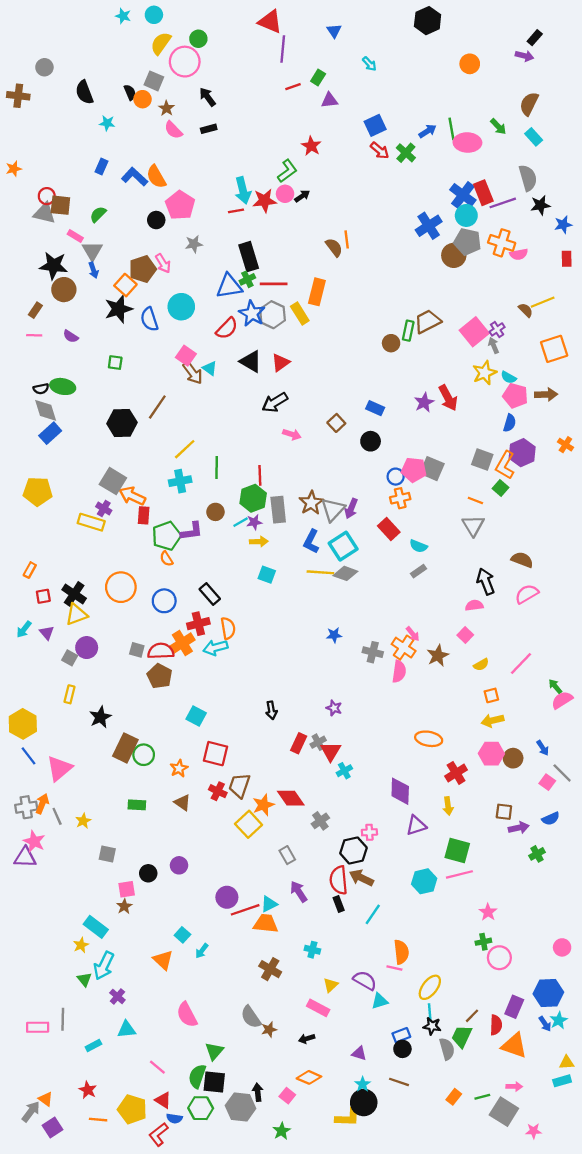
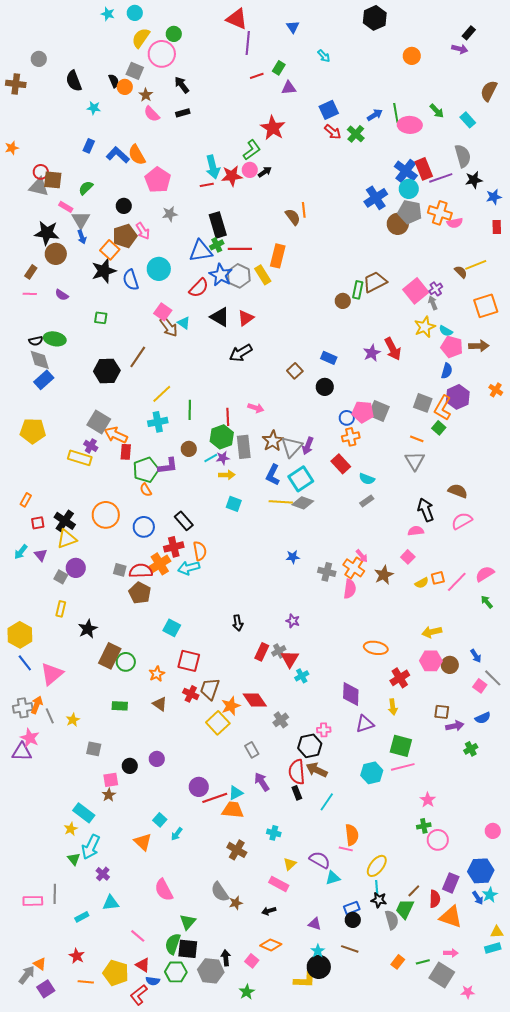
brown semicircle: (529, 104) -> (489, 91), moved
red star: (311, 146) -> (273, 128), size x1.4
black circle: (156, 220) -> (124, 206), moved
pink arrow: (292, 434) -> (256, 408), moved
orange square: (491, 695) -> (438, 578), moved
pink semicircle: (562, 700) -> (485, 574), moved

